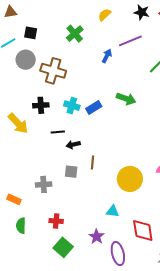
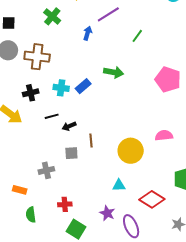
red diamond: (143, 230) -> (152, 199), turned -40

